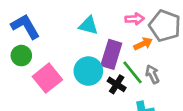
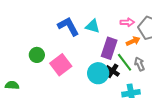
blue L-shape: (25, 26) -> (68, 26), moved
green circle: (21, 56) -> (37, 55), moved
cyan circle: (88, 71) -> (98, 73), moved

